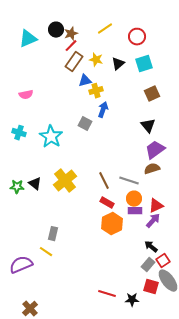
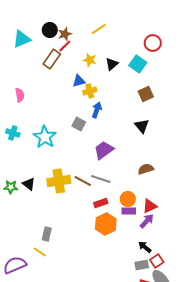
red circle: (137, 37) -> (153, 43), moved
brown rectangle: (74, 62) -> (52, 59), moved
cyan square: (144, 64) -> (138, 64), turned -36
pink semicircle: (26, 95) -> (20, 95), turned -88
purple trapezoid: (155, 150) -> (104, 150), moved
yellow cross: (65, 181) -> (59, 181), turned 30
brown line: (104, 181) -> (83, 181), moved, turned -36
gray line: (129, 181) -> (101, 179), moved
red rectangle: (107, 203) -> (101, 203), turned -48
gray rectangle: (148, 265) -> (142, 265), turned 40

